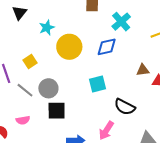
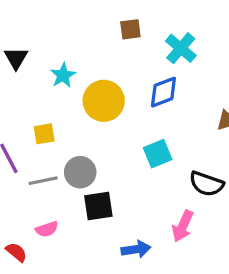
yellow square: (30, 62) -> (44, 134), turned 32
gray line: (25, 90) -> (43, 181), turned -42

